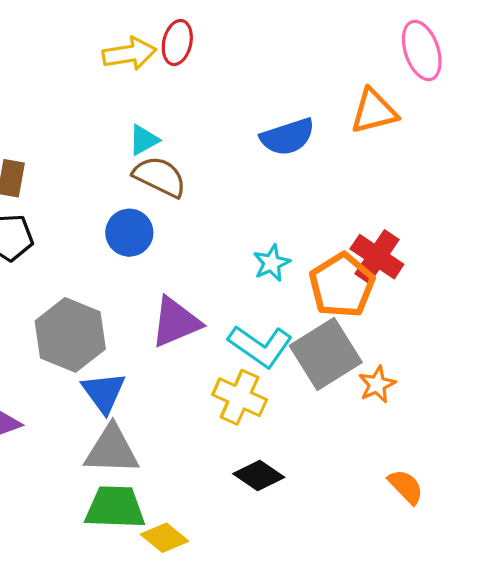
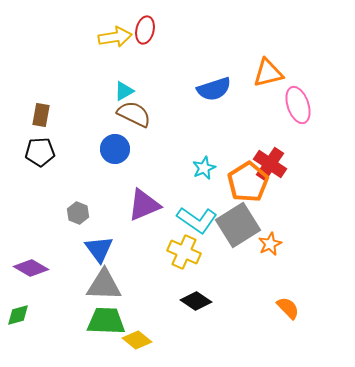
pink ellipse: (422, 51) -> (298, 105), moved
gray hexagon: (70, 335) -> (78, 213), size x0.5

